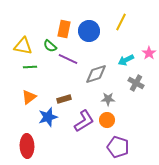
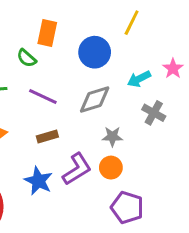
blue circle: (89, 31) -> (95, 52), moved
purple line: (68, 59) -> (43, 97), moved
blue star: (48, 117) -> (38, 181), moved, turned -30

